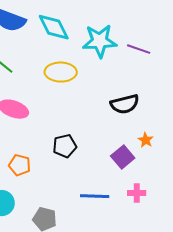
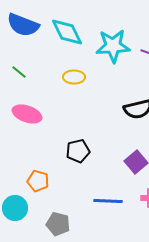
yellow ellipse: (61, 72) -> (74, 77), size x0.7
orange pentagon: (20, 165) -> (38, 181), moved

